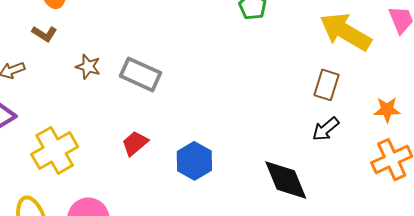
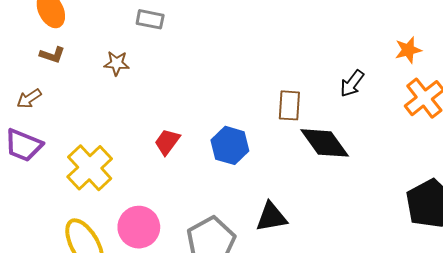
brown star: (88, 67) -> (117, 63), moved
gray rectangle: (140, 74) -> (150, 19), moved, size x0.7
brown rectangle: (326, 85) -> (289, 105), moved

